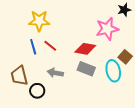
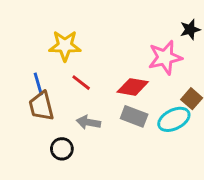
blue line: (33, 47) -> (38, 84), moved
cyan ellipse: (113, 71) -> (174, 119), turned 75
brown trapezoid: (19, 76) -> (41, 106), moved

